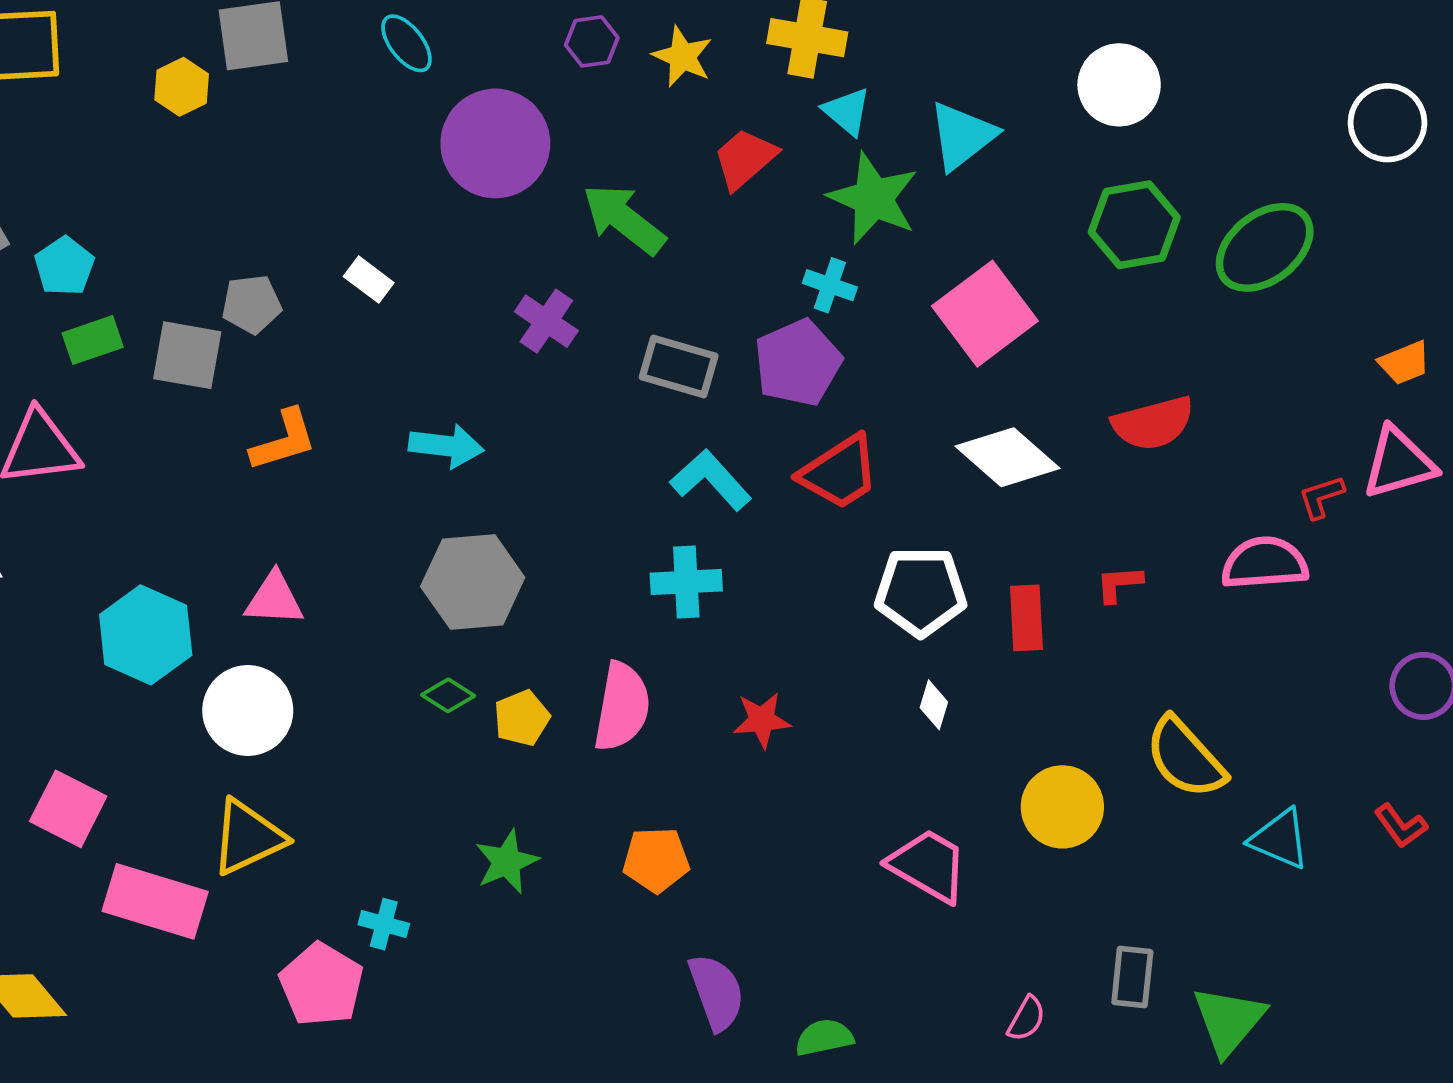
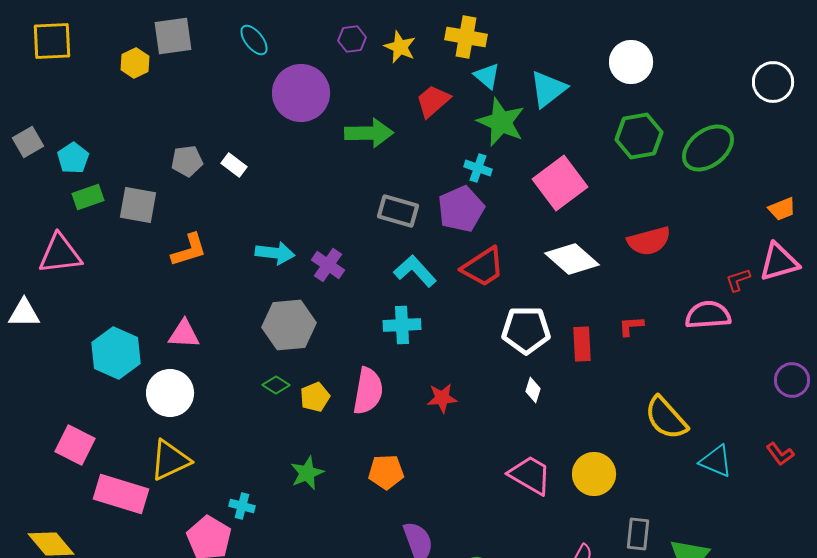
green arrow: (624, 219) -> (369, 133), turned 141
gray pentagon: (252, 304) -> (187, 161), moved
purple cross: (546, 321) -> (328, 265), moved
yellow circle: (1062, 807) -> (594, 474), moved

